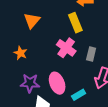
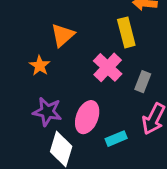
orange triangle: (32, 21) -> (63, 35), moved
pink ellipse: (57, 83) -> (87, 117), turned 35

